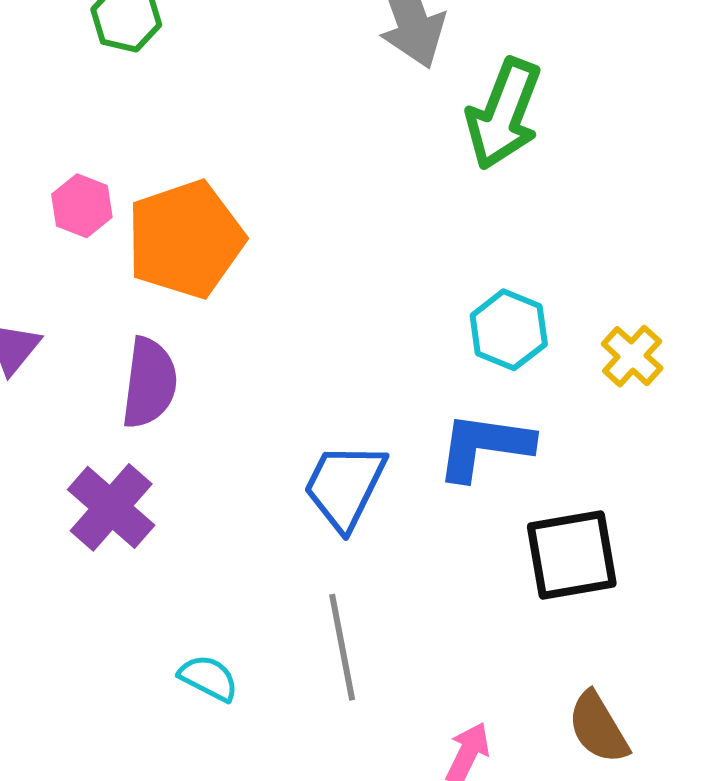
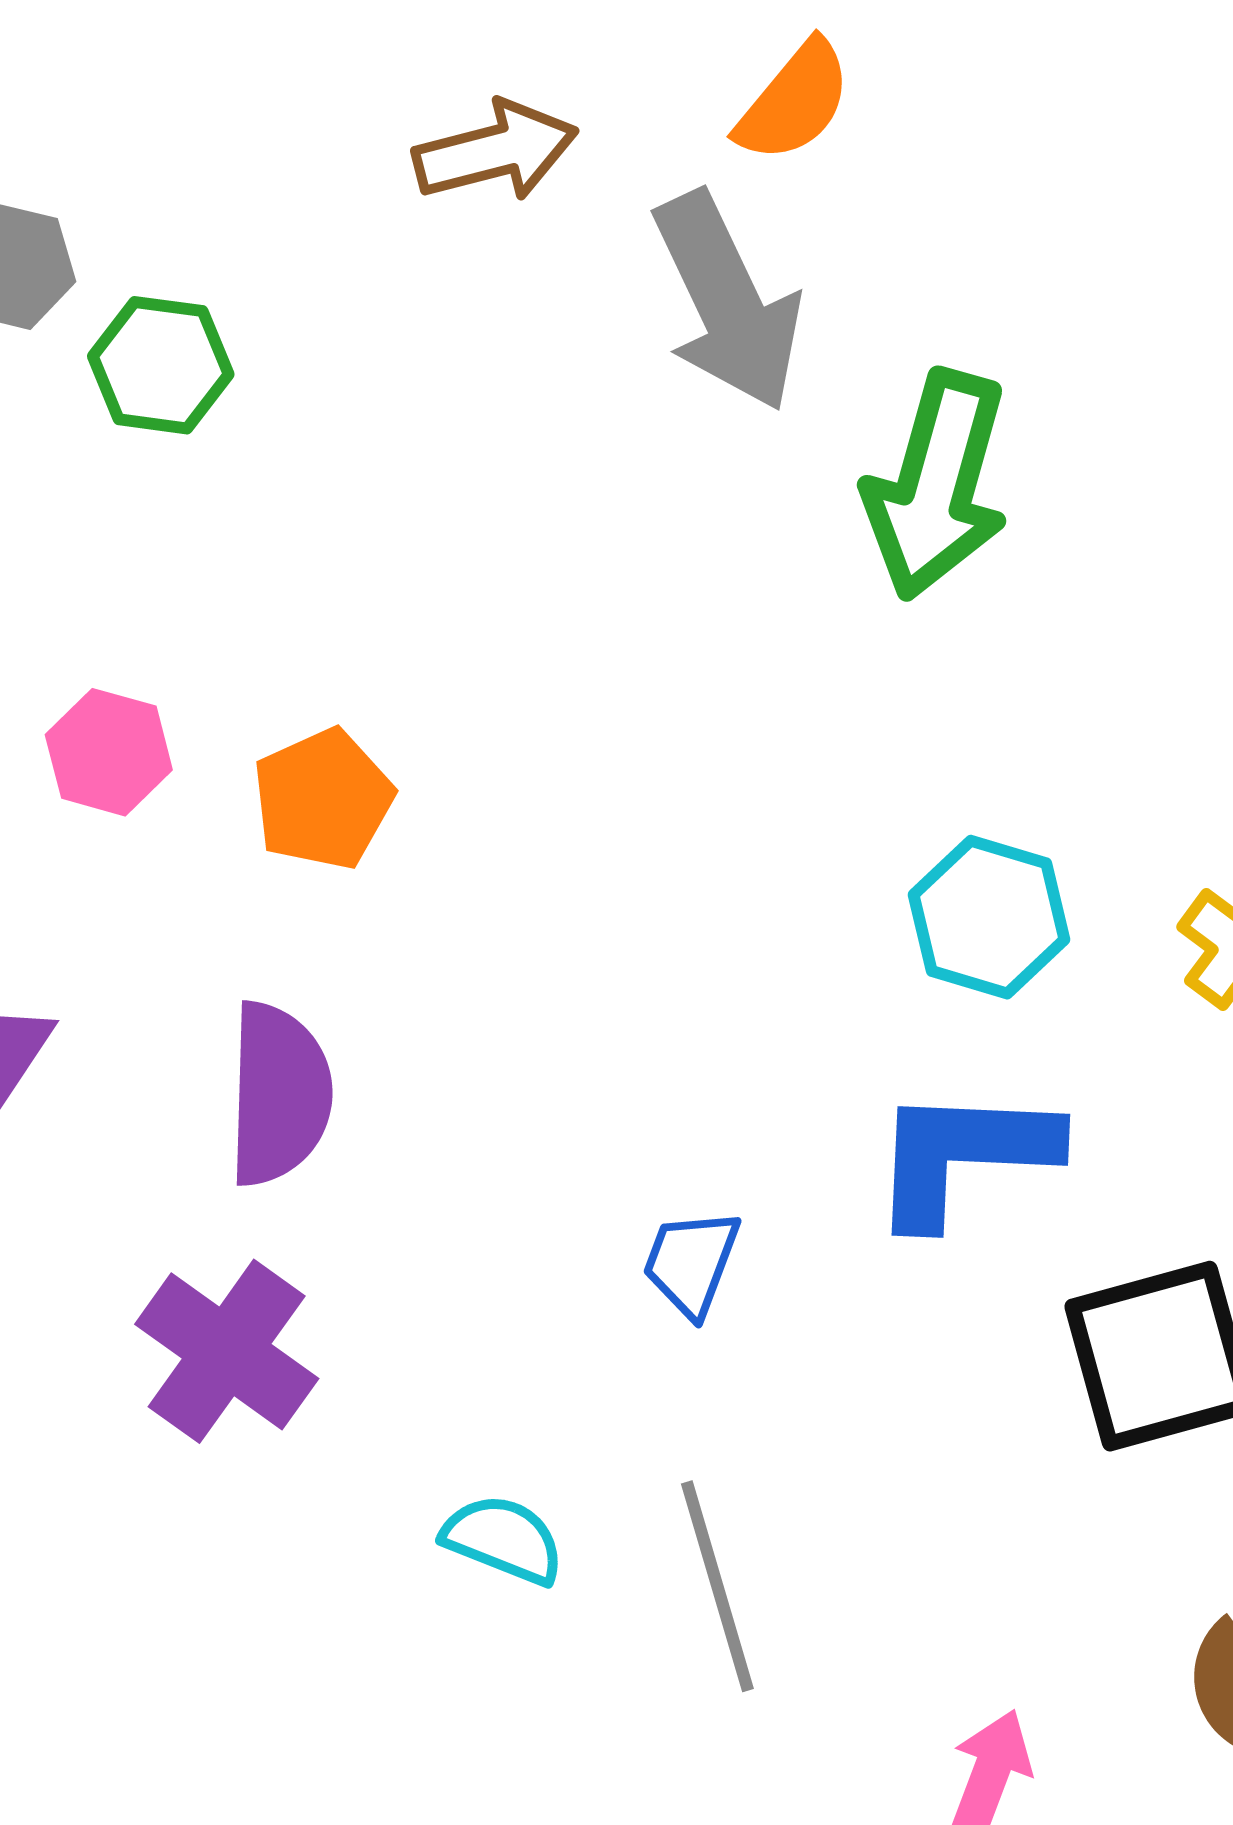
orange pentagon: (185, 239) -> (323, 799), size x0.6
blue trapezoid: (345, 486) -> (691, 1263), size x0.6
cyan semicircle: (209, 678) -> (503, 1539), moved

